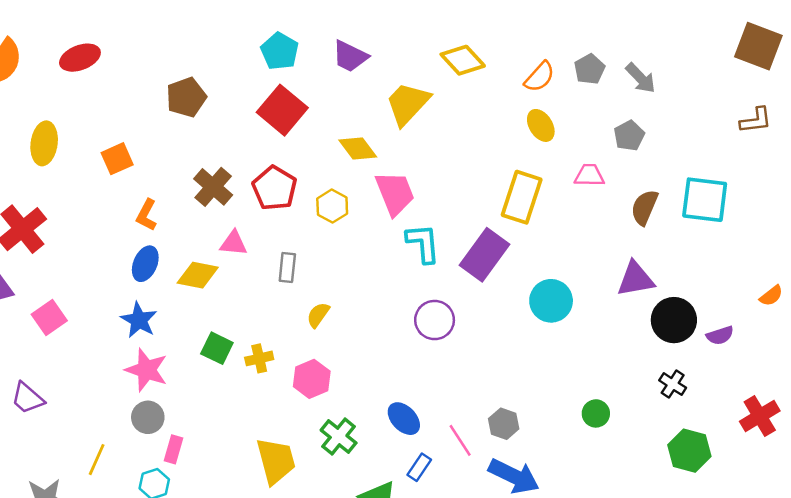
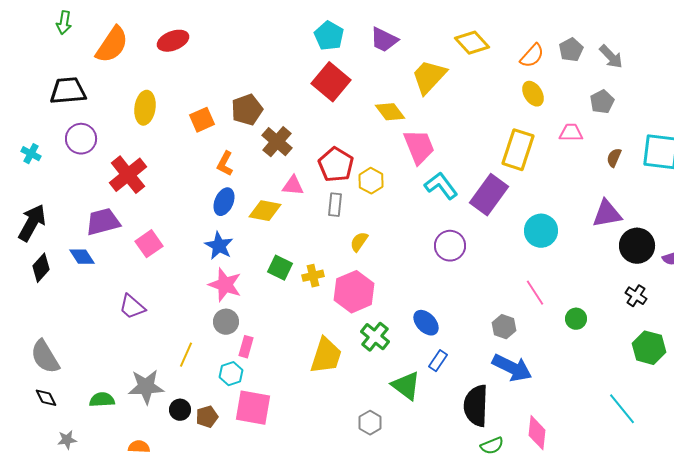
brown pentagon: (186, 97) -> (247, 110), moved
red pentagon: (275, 188) -> (336, 165), moved
yellow hexagon: (332, 206) -> (371, 181), moved
brown semicircle: (644, 207) -> (614, 158), size x0.7
cyan L-shape: (423, 243) -> (441, 186), turned -32
pink hexagon: (312, 379) -> (354, 292), size x1.4
pink line: (460, 440) -> (535, 293), moved
yellow trapezoid: (276, 461) -> (326, 356), turned 33

